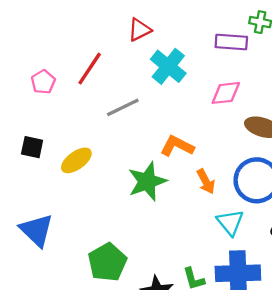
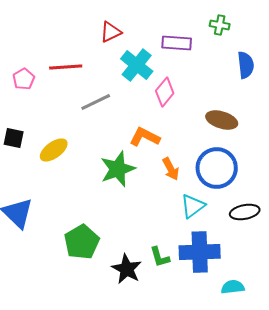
purple rectangle: (231, 42) -> (177, 43), moved
red line: (90, 69) -> (66, 67), turned 52
pink diamond: (226, 93) -> (165, 92), moved, turned -44
cyan triangle: (230, 222) -> (193, 206), turned 32

